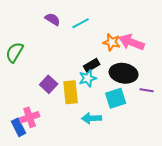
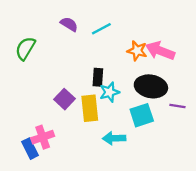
green semicircle: (15, 52) -> (25, 48), moved
black rectangle: (92, 65) -> (98, 77), moved, turned -56

